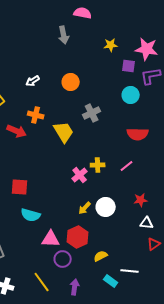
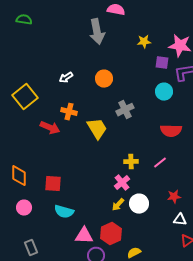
gray arrow: (64, 35) -> (97, 32), size x1.4
pink cross: (80, 175) -> (122, 183), moved

